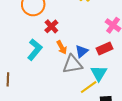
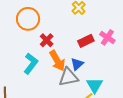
orange arrow: (62, 47) -> (57, 61), size x1.5
red rectangle: (104, 48) -> (86, 41), moved

